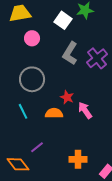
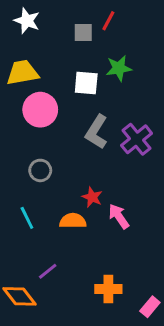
white square: (63, 20) -> (86, 83), turned -30
pink circle: (32, 38) -> (40, 110), size x1.5
gray circle: (32, 79) -> (40, 170), size x0.6

